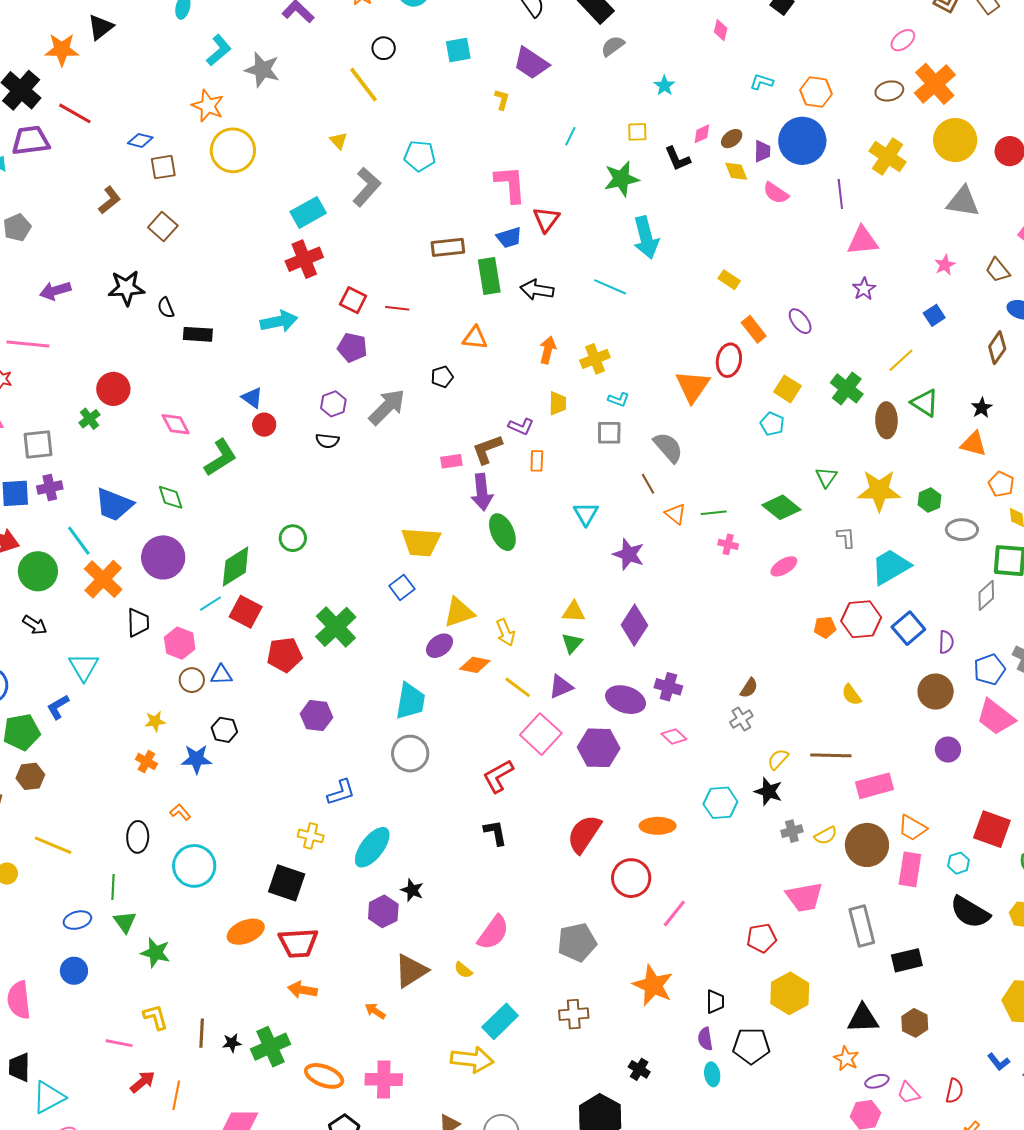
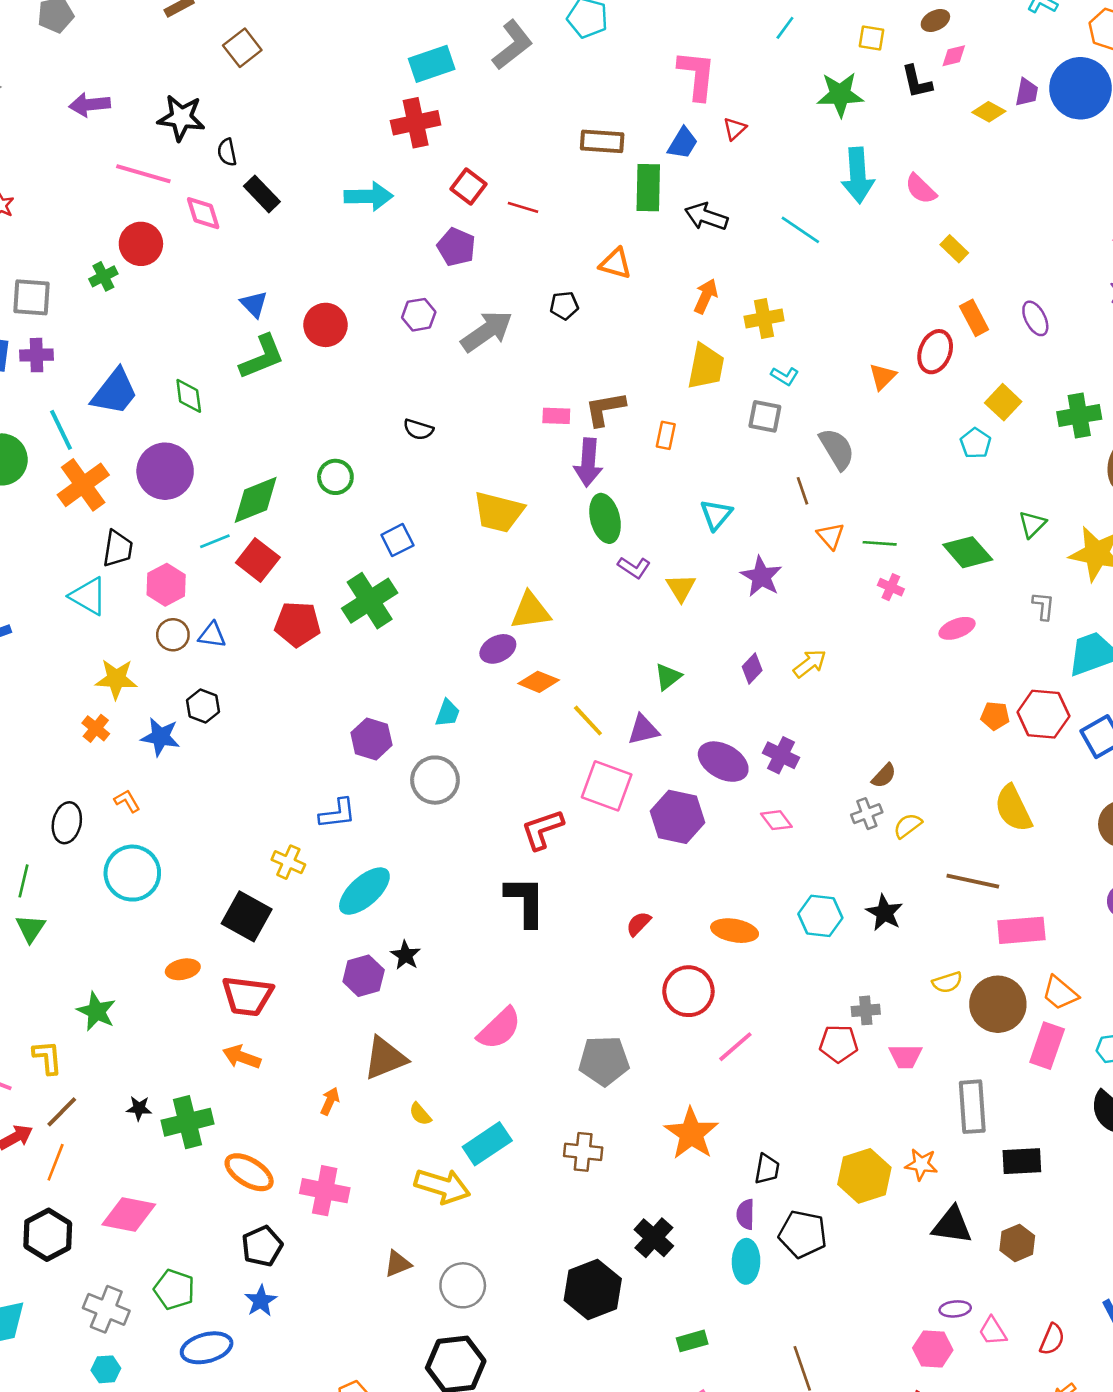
brown ellipse: (732, 139) -> (935, 20), moved
yellow diamond: (736, 171) -> (989, 112), turned -50
pink semicircle: (776, 193) -> (921, 189), moved
red triangle: (546, 219) -> (735, 129), size x0.7
blue trapezoid: (509, 238) -> (683, 143), turned -52
black rectangle: (198, 334) -> (262, 194), turned 32
pink line: (28, 344) -> (143, 174), moved
orange triangle: (693, 386) -> (882, 377), size x0.6
green cross: (847, 388) -> (1079, 415), turned 32
blue triangle: (252, 398) -> (254, 304), moved
yellow trapezoid: (558, 403) -> (706, 367), size x1.5
pink diamond: (176, 424) -> (203, 213), moved
red circle: (264, 425) -> (325, 325), size x1.4
purple L-shape: (521, 426) -> (634, 567), moved
black semicircle: (327, 441) -> (418, 429), moved
blue trapezoid: (114, 505) -> (115, 392), turned -84
blue square: (402, 587) -> (397, 540), moved
yellow triangle: (574, 612) -> (681, 588), moved, turned 45
purple diamond: (634, 625) -> (752, 668), size x0.6
yellow arrow: (505, 632) -> (810, 663), moved, turned -116
cyan triangle: (84, 667) -> (88, 596), moved, turned -40
yellow semicircle: (851, 695) -> (1013, 808), size x1.6
cyan trapezoid: (410, 701) -> (448, 713), size x0.6
purple hexagon: (316, 716) -> (371, 739), moved
yellow star: (155, 721) -> (116, 679), size x1.5
pink square: (541, 734) -> (607, 786), turned -33
yellow semicircle: (778, 759) -> (908, 826), moved
gray cross: (792, 831) -> (866, 1010), moved
black L-shape: (495, 833) -> (525, 901), size x1.5
red semicircle: (584, 834) -> (639, 924), size x0.5
pink trapezoid: (804, 897) -> (905, 1056), size x0.7
orange ellipse: (246, 932) -> (183, 969), size x0.7
red pentagon: (762, 938) -> (839, 1044), moved
green star: (155, 953) -> (96, 1011), moved
yellow semicircle: (463, 970) -> (420, 1114), moved
orange arrow: (375, 1011) -> (330, 1101), turned 70
brown line: (202, 1033) -> (62, 1112), moved, turned 32
orange star: (846, 1059) -> (921, 1164), moved, turned -30
black cross: (639, 1069) -> (654, 1238), size x1.4
cyan ellipse: (712, 1074) -> (746, 1261), size x1.4

